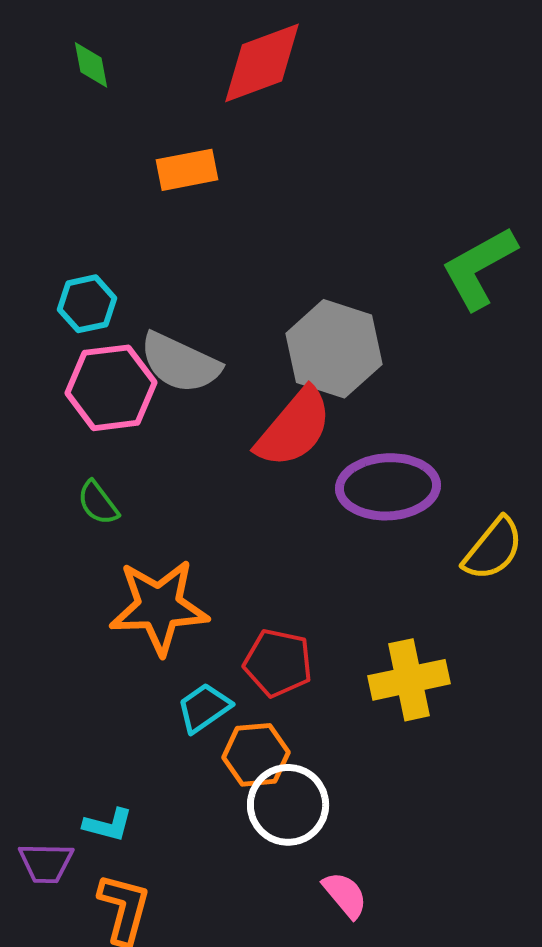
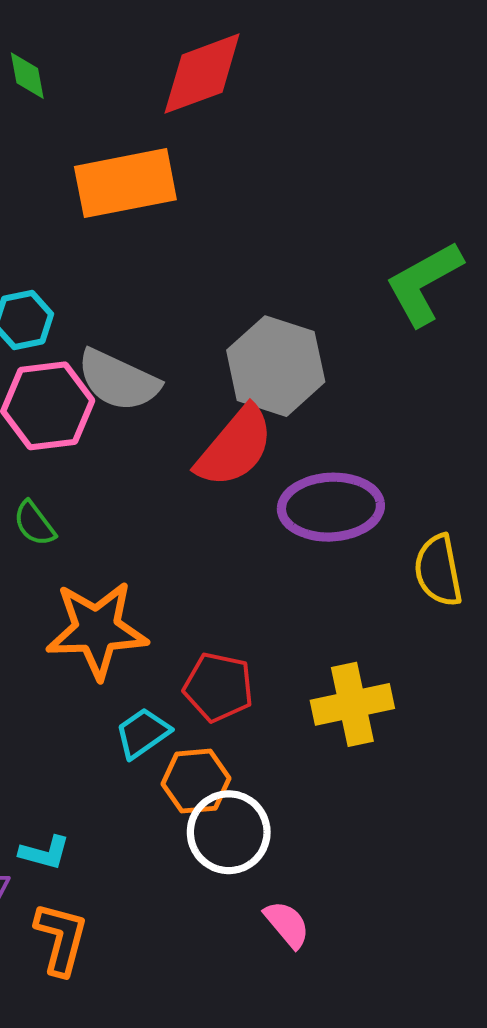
orange rectangle: (187, 170) -> (125, 183), size x1.6
yellow semicircle: (493, 549) -> (438, 570), turned 130

